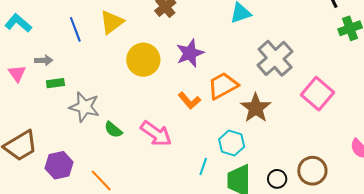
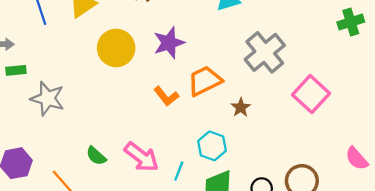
brown star: (256, 108) -> (241, 107), size x0.6
green semicircle: (113, 130) -> (96, 156), moved
pink arrow: (156, 134) -> (141, 157), moved

